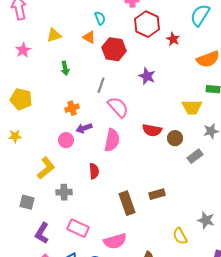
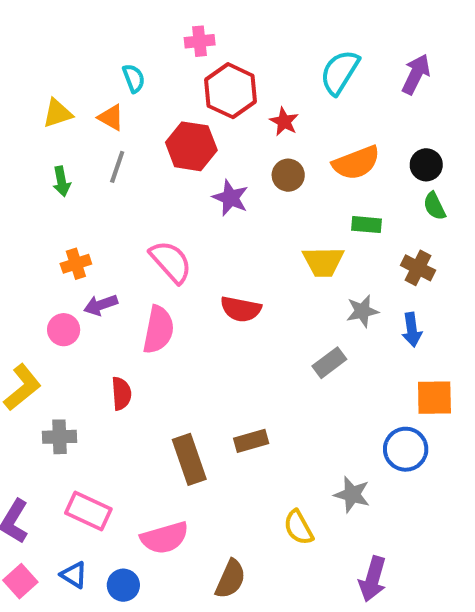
yellow triangle: (54, 35) -> (57, 113), moved
red hexagon: (114, 49) -> (191, 146), moved
gray line: (101, 85) -> (117, 167), moved
brown circle: (175, 138) -> (288, 175), moved

